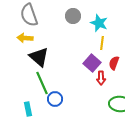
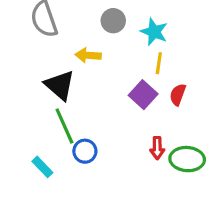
yellow arrow: (25, 38) -> (88, 55), moved
red arrow: (101, 78) -> (157, 148), moved
cyan rectangle: (28, 109) -> (42, 167), turned -32

